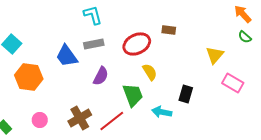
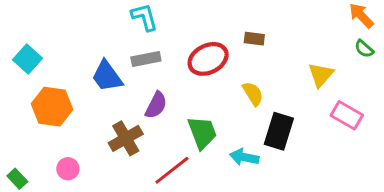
yellow semicircle: (150, 72) -> (253, 94), moved
black rectangle: (186, 94) -> (279, 131), size x1.4
brown cross: (80, 118) -> (126, 138), moved

